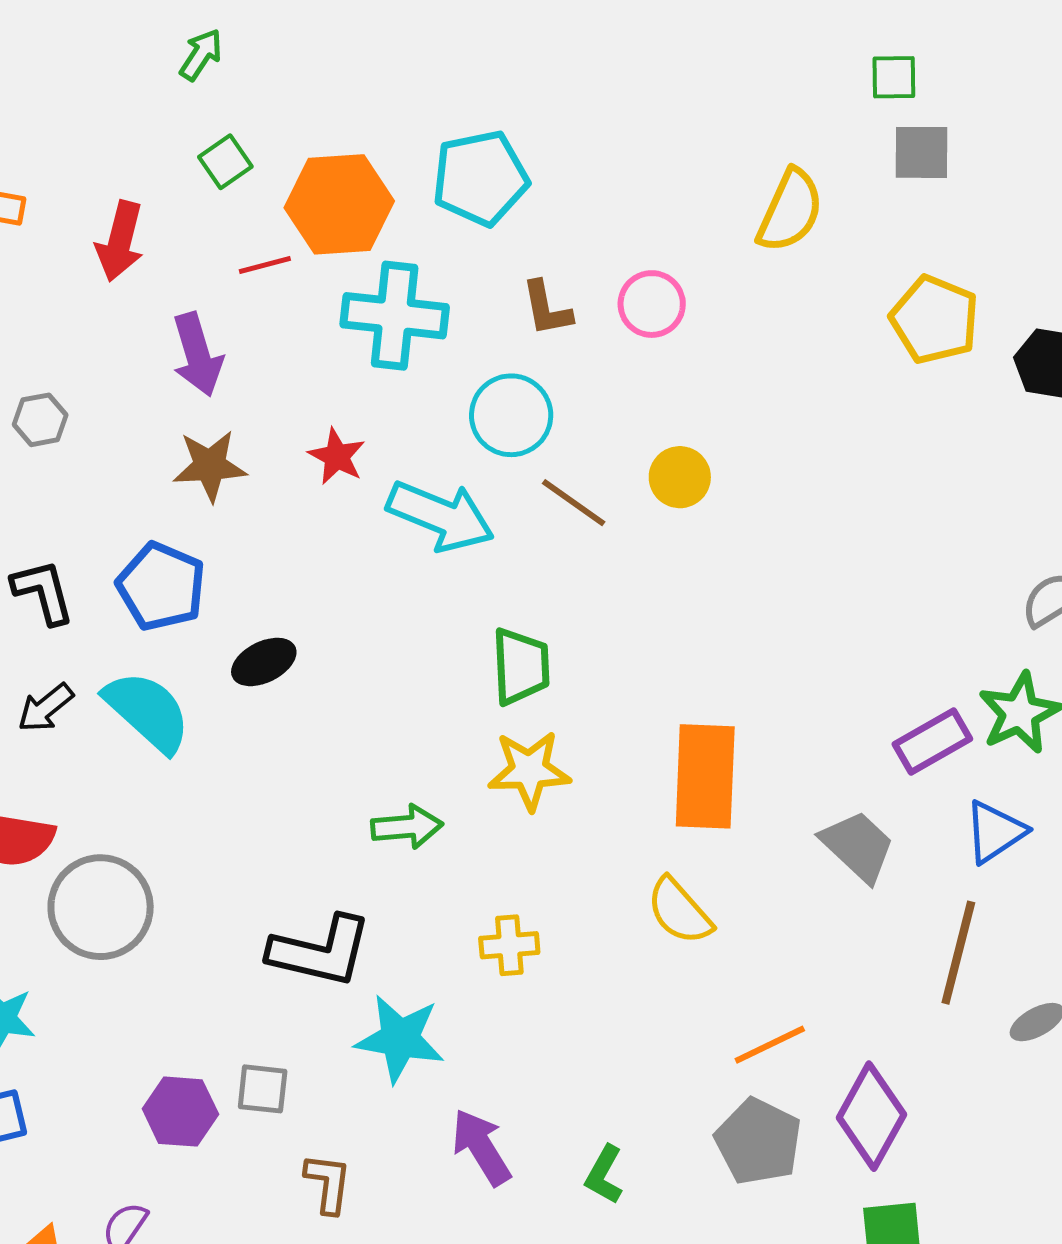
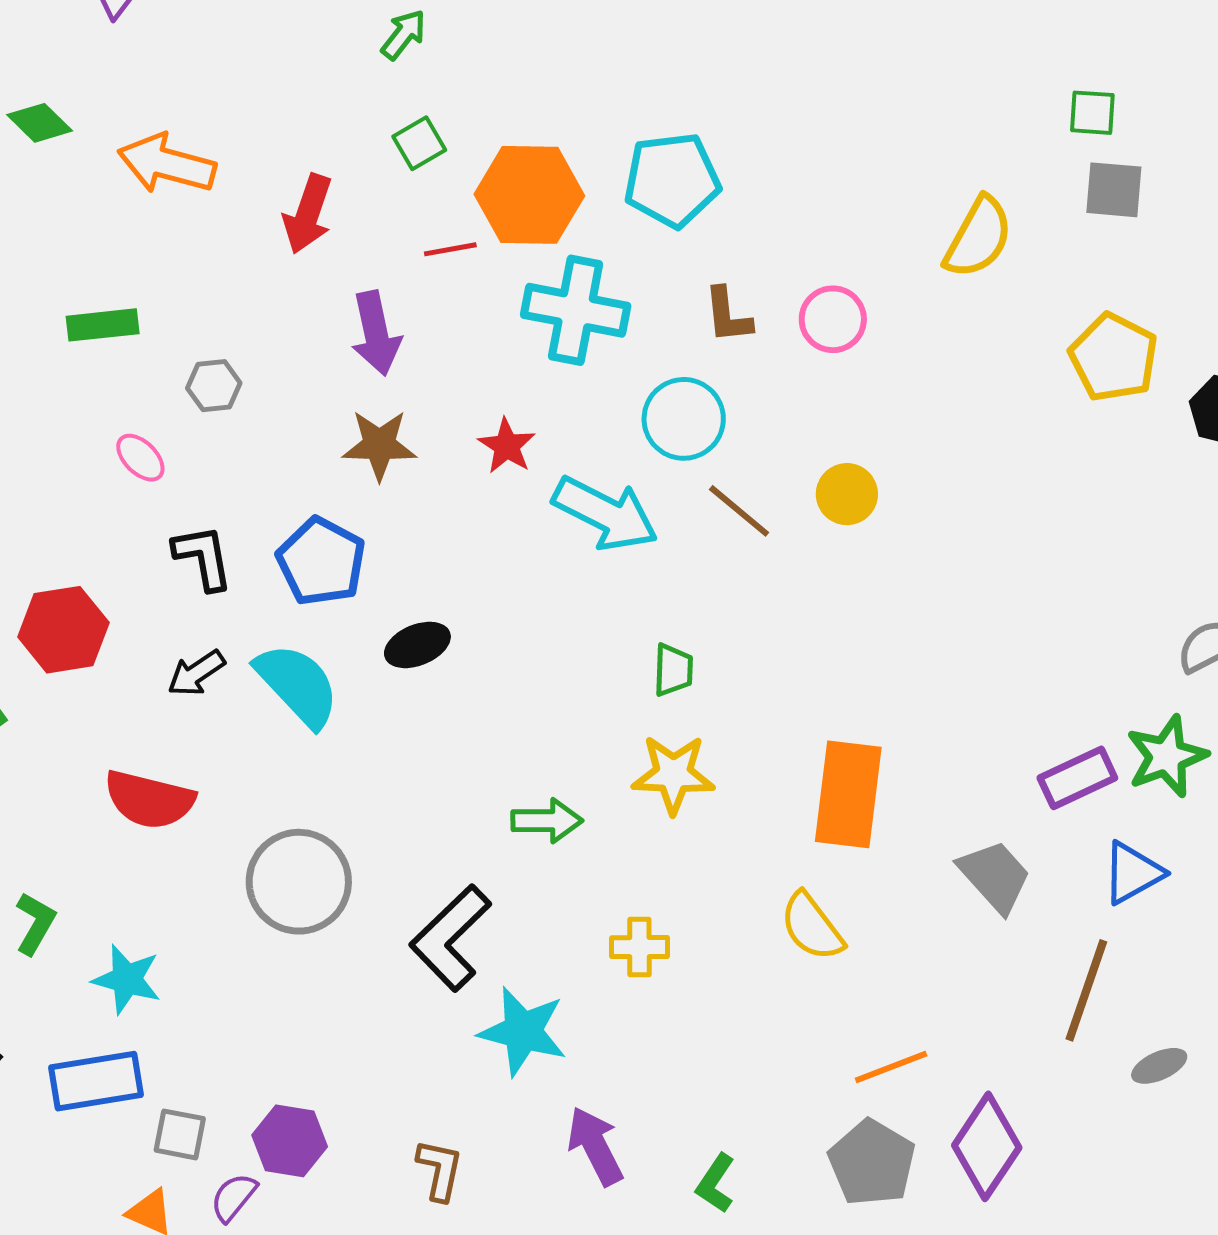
green trapezoid: (521, 666) -> (673, 670), size x0.7
gray circle: (101, 907) -> (299, 882), moved
black L-shape: (320, 951) -> (451, 938), turned 118
gray square: (263, 1089) -> (180, 1134), moved
purple hexagon: (180, 1112) -> (290, 1141), moved

